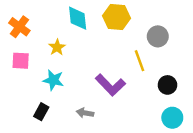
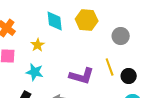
yellow line: (140, 61) -> (110, 67), moved
purple L-shape: (110, 85) -> (82, 76), turned -30

